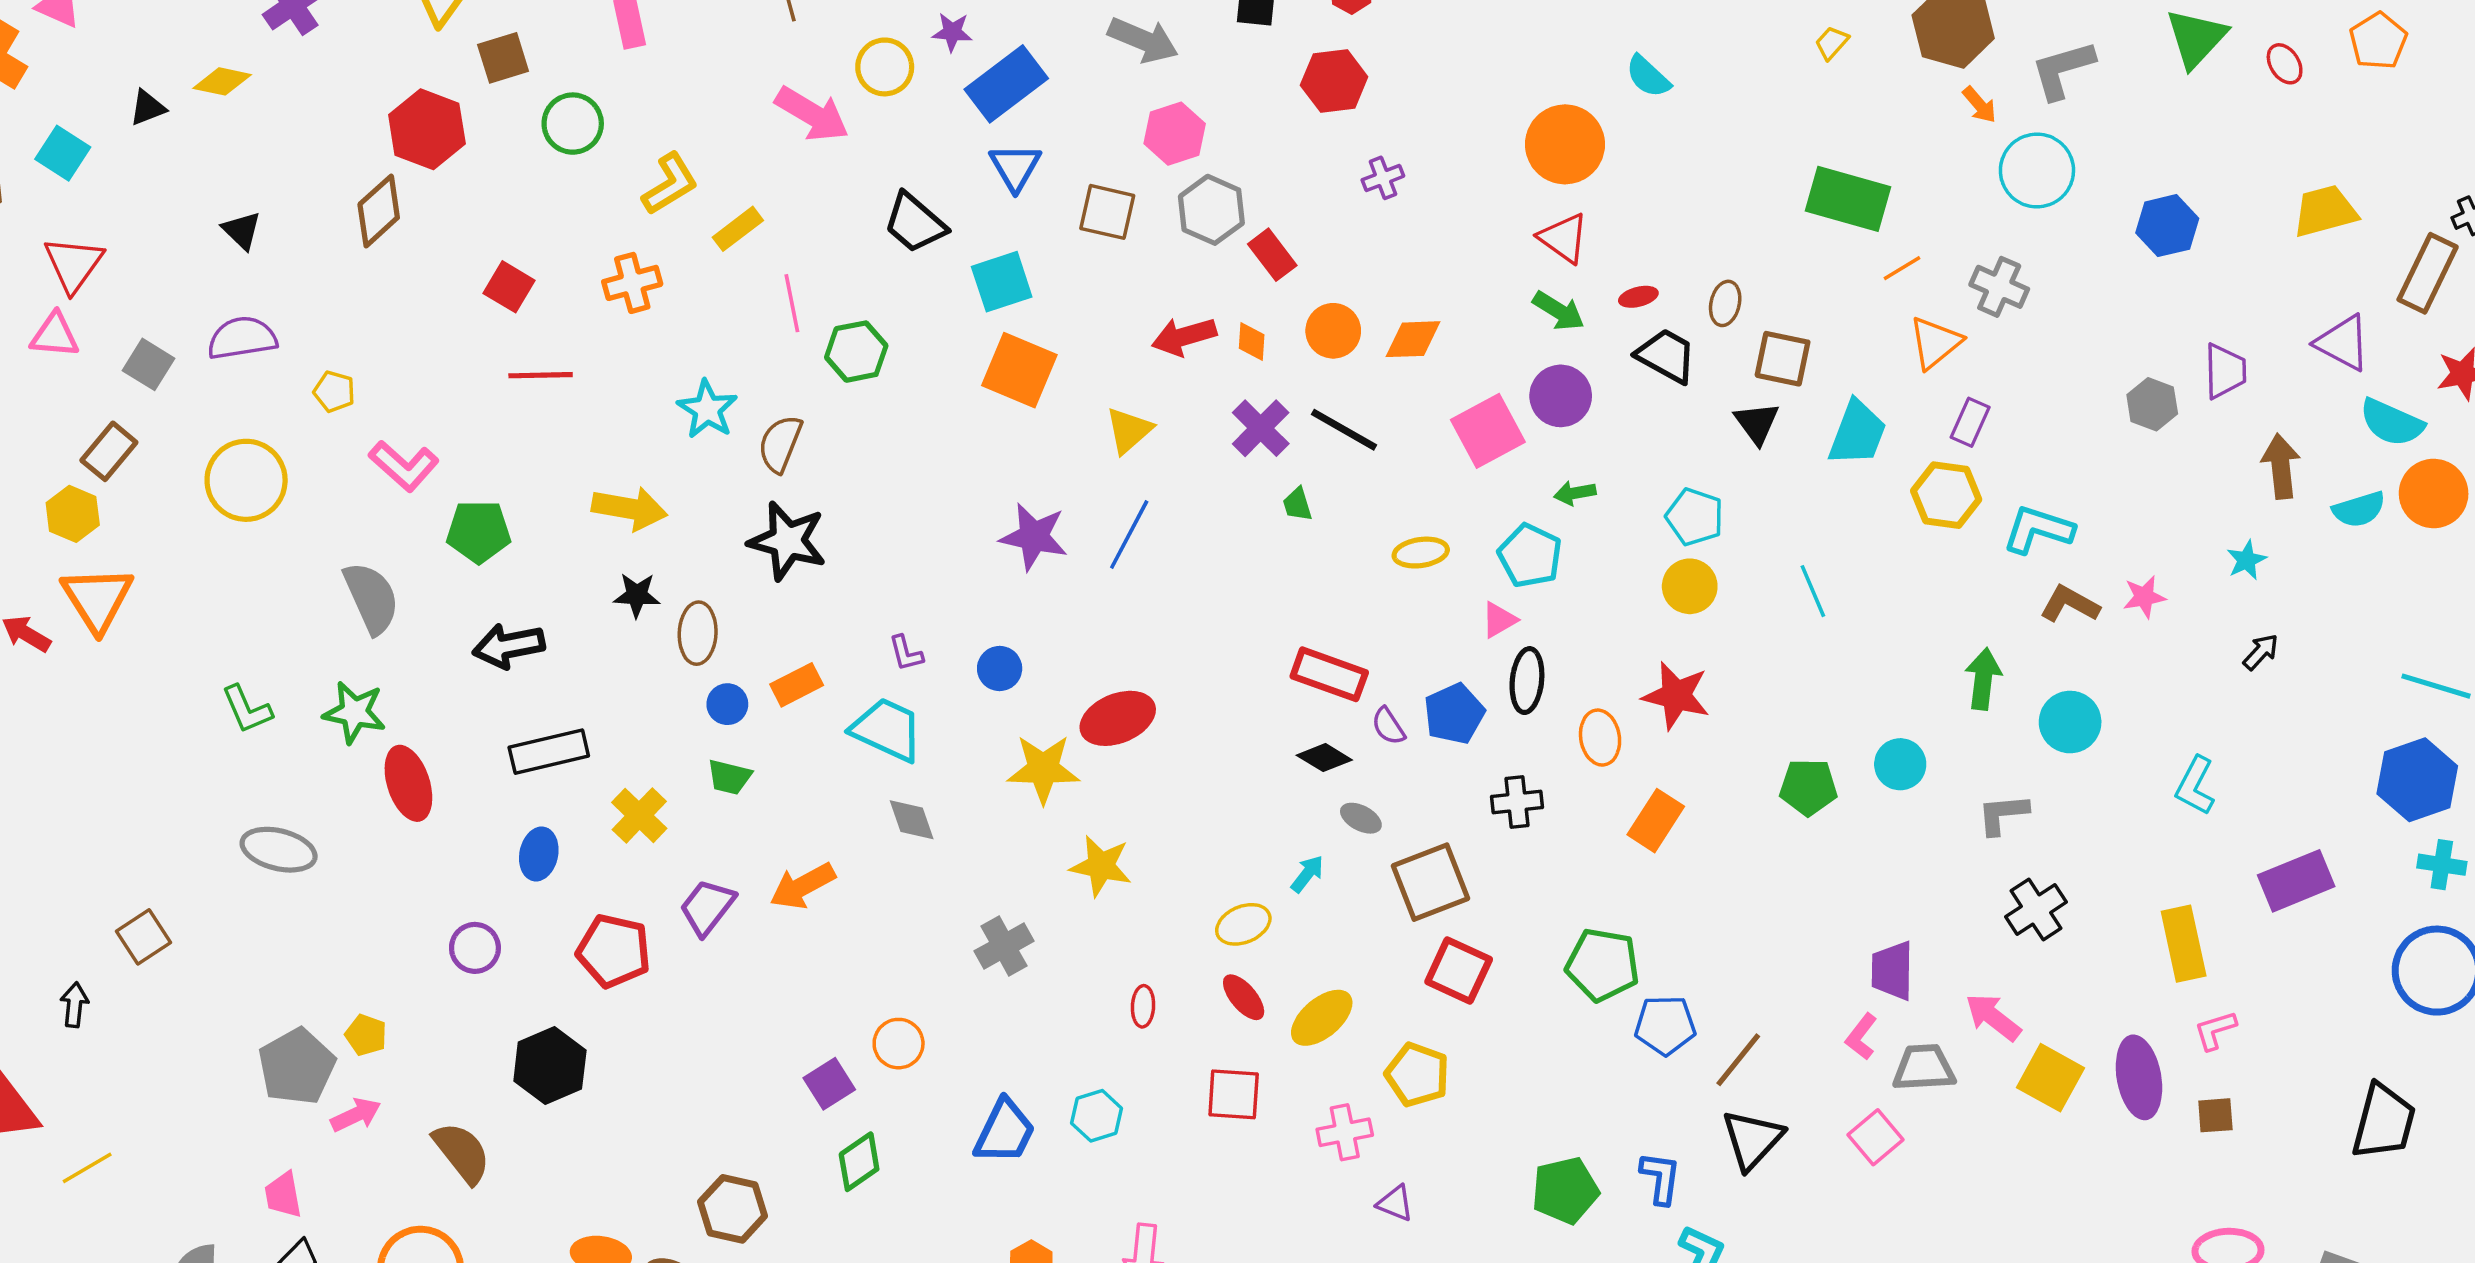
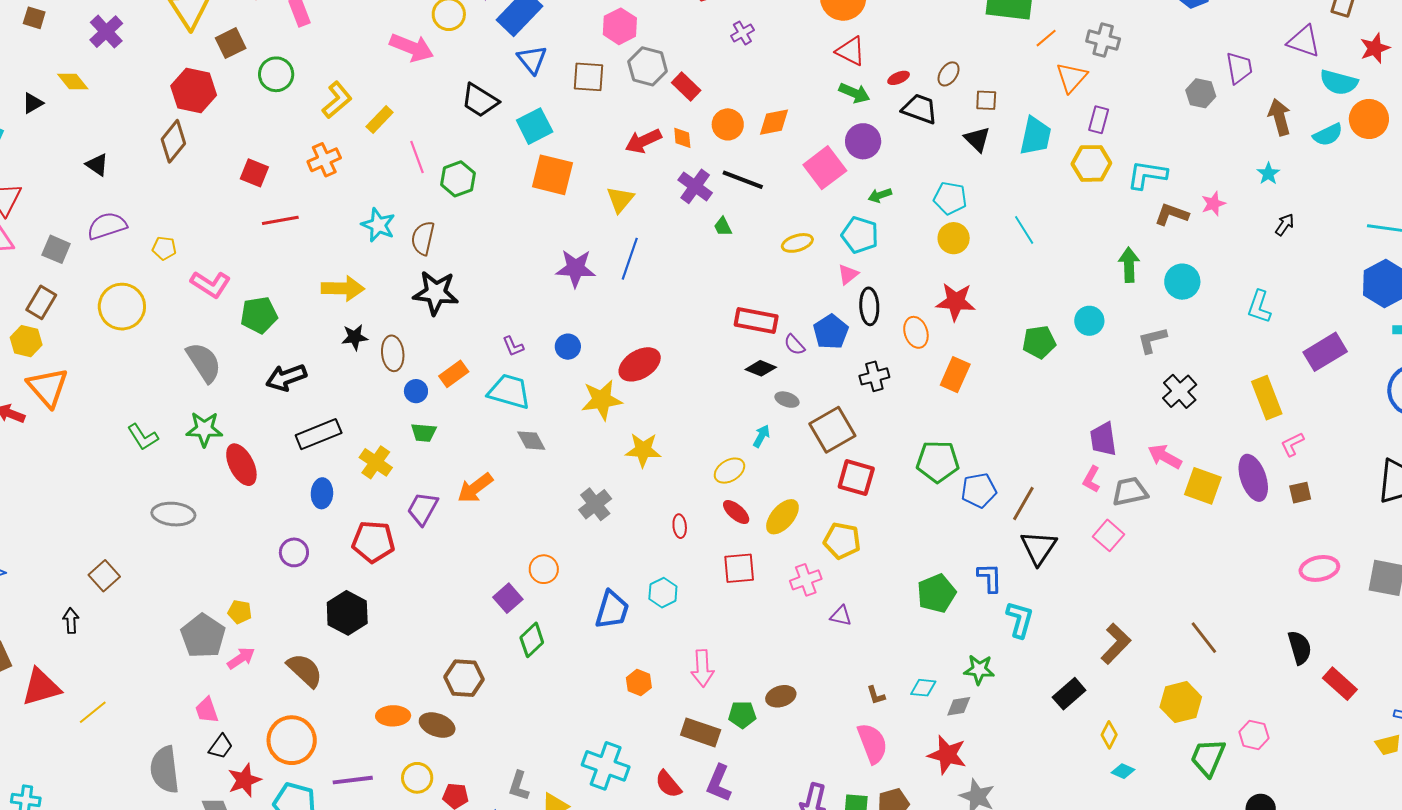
yellow diamond: (222, 81) -> (73, 82), turned 48
brown ellipse: (1725, 303) -> (949, 74), turned 30
brown square: (1783, 359) -> (986, 100), size x0.7

